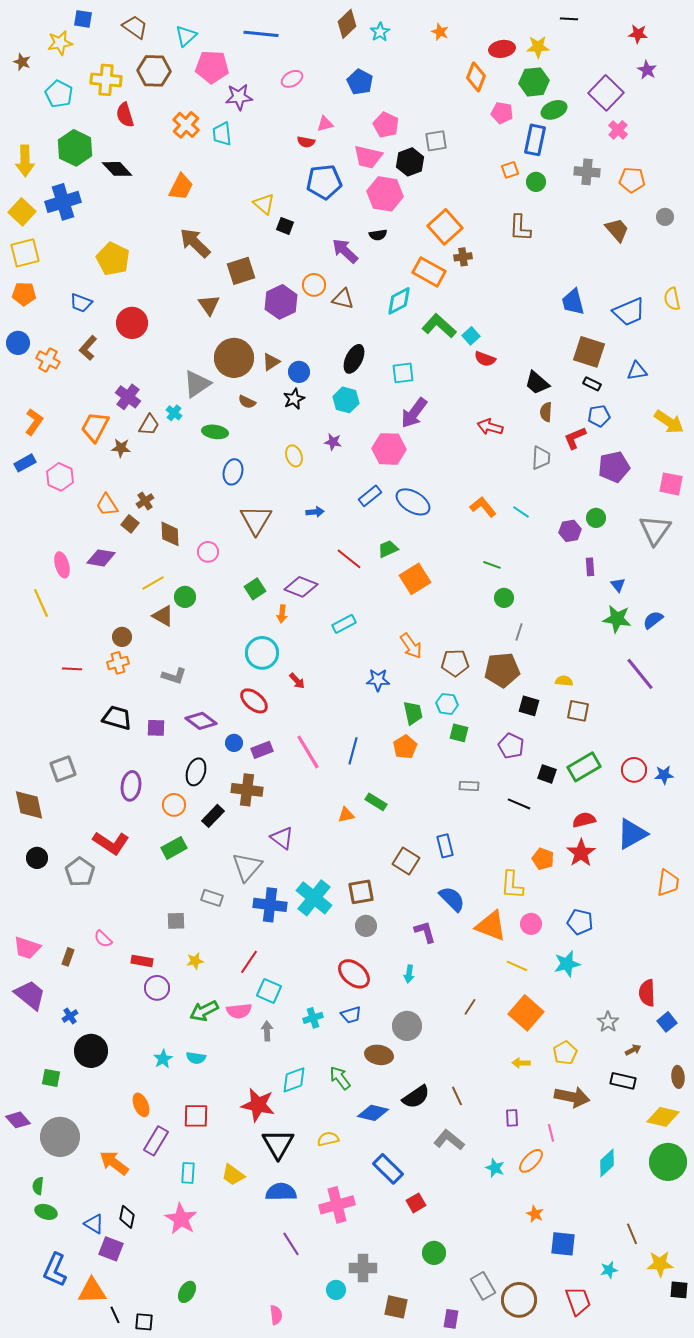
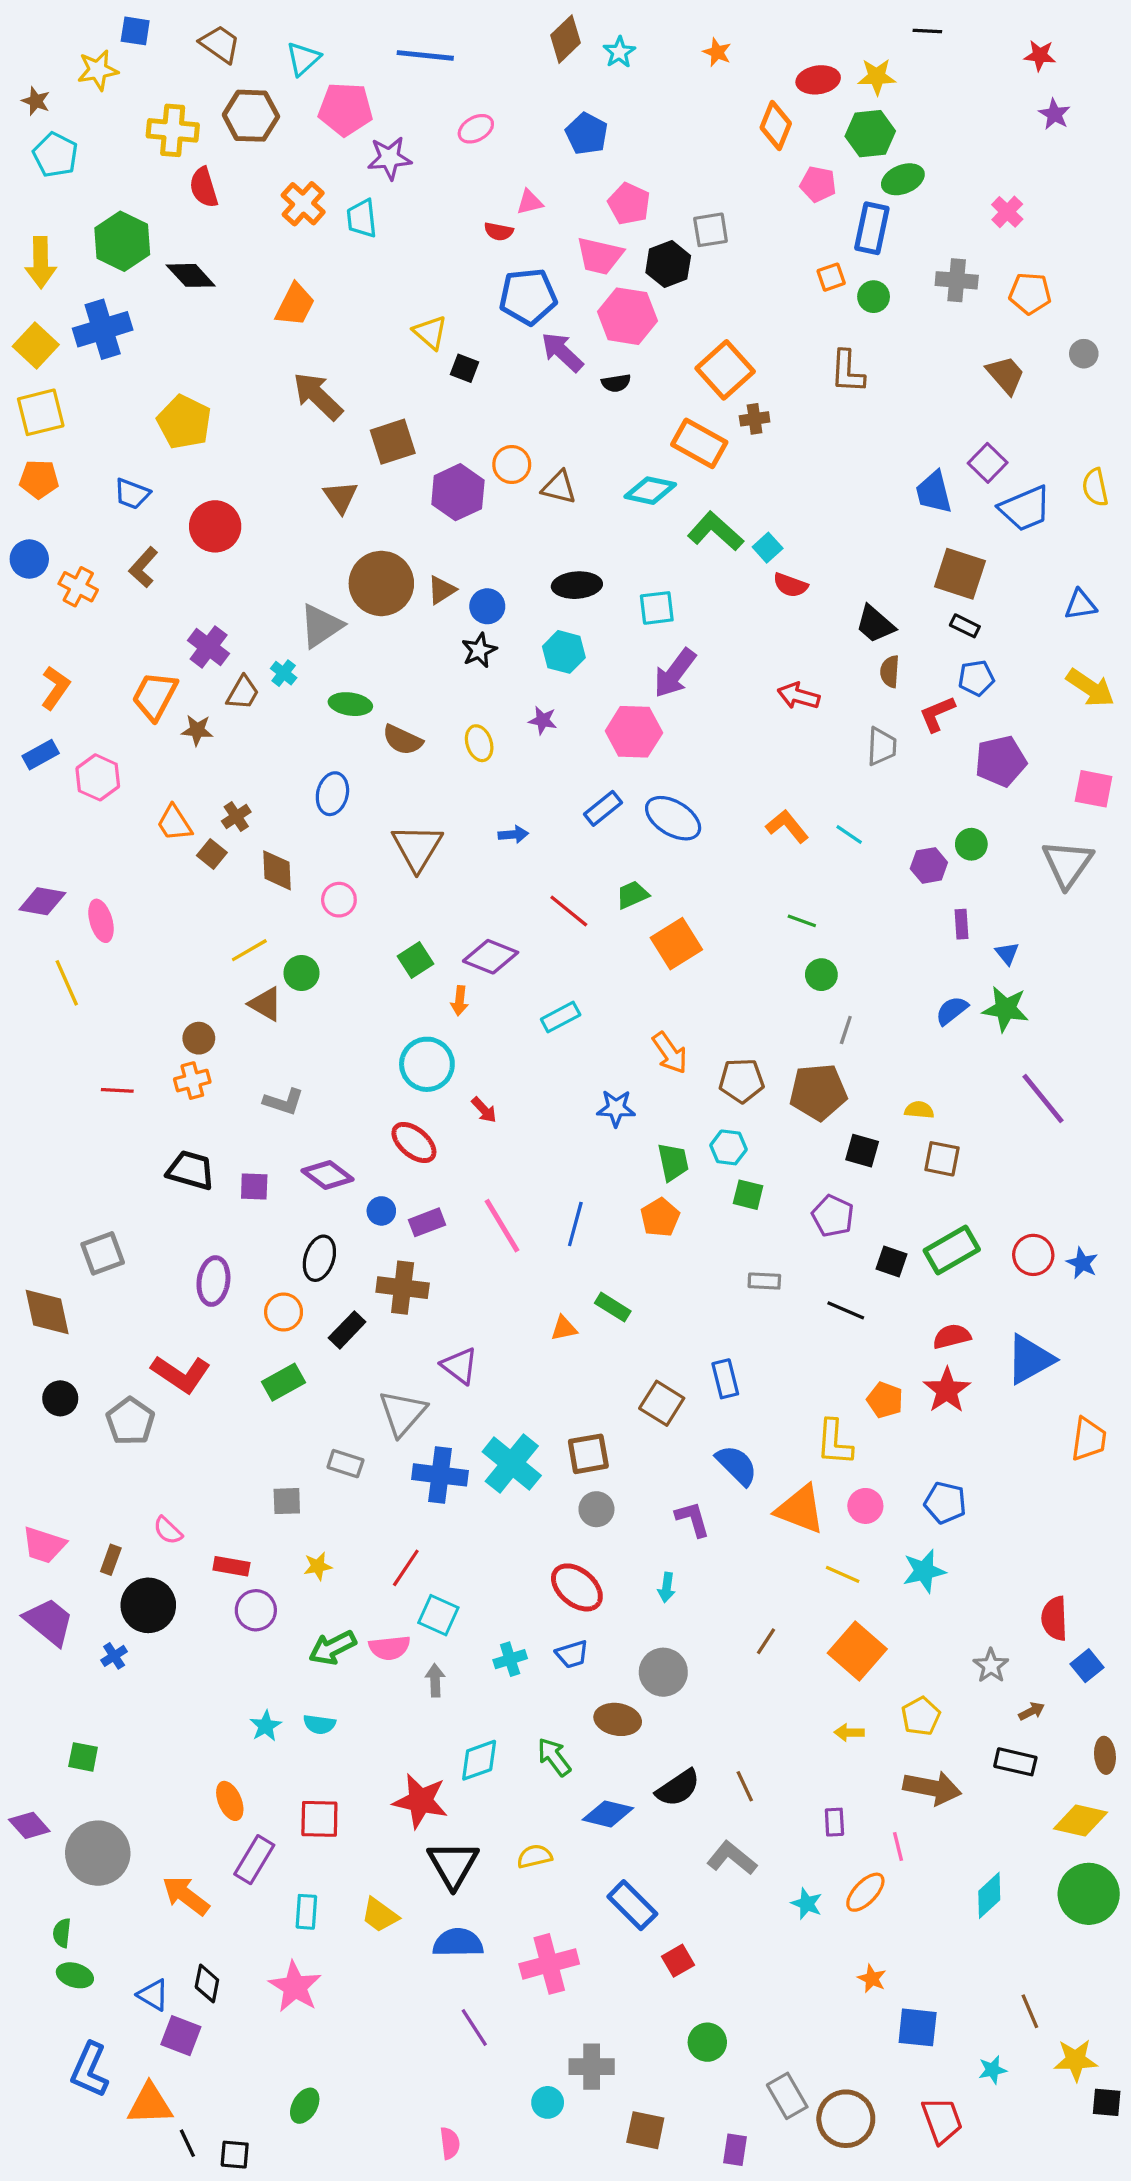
purple square: (606, 93) -> (988, 463), moved, size x0.7
cyan pentagon: (59, 94) -> (55, 155), moved
purple arrow: (345, 251) -> (562, 352), moved
cyan diamond: (399, 301) -> (650, 491), turned 40
black ellipse: (354, 359) -> (577, 585), turned 60
blue triangle: (637, 371) -> (1081, 605), moved
brown semicircle: (247, 402) -> (403, 740), moved, size x1.4
blue ellipse: (233, 472) -> (332, 794), moved
purple diamond: (101, 558) -> (42, 901), moved
blue semicircle: (653, 620) -> (952, 1010), moved
blue star: (664, 775) -> (1082, 1263), turned 30
black circle: (91, 1051) -> (148, 1605), moved

